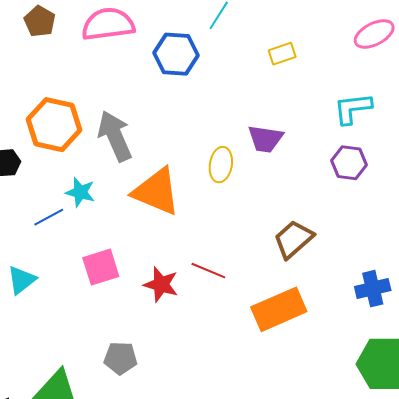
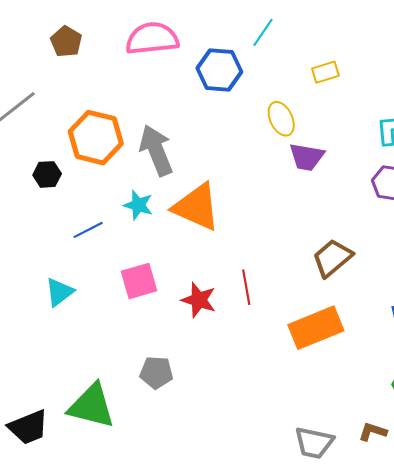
brown pentagon: (40, 21) -> (66, 42), moved
yellow ellipse: (221, 165) -> (281, 119), moved, turned -36
cyan star: (80, 192) -> (138, 205), moved
red line: (208, 271) -> (246, 287), turned 56

